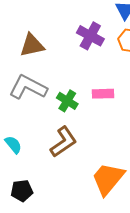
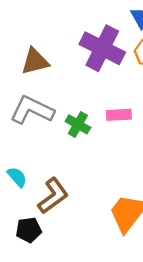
purple cross: (90, 36) -> (102, 48), size x1.4
brown L-shape: (63, 142) -> (53, 196), moved

